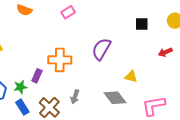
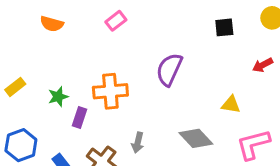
yellow triangle: (131, 77) -> (231, 105), moved
green star: (20, 87) -> (58, 97), moved

